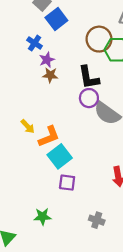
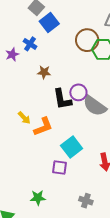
purple star: (47, 60) -> (12, 54), moved
black L-shape: (89, 77) -> (62, 99), moved
cyan square: (60, 156) -> (72, 147), moved

